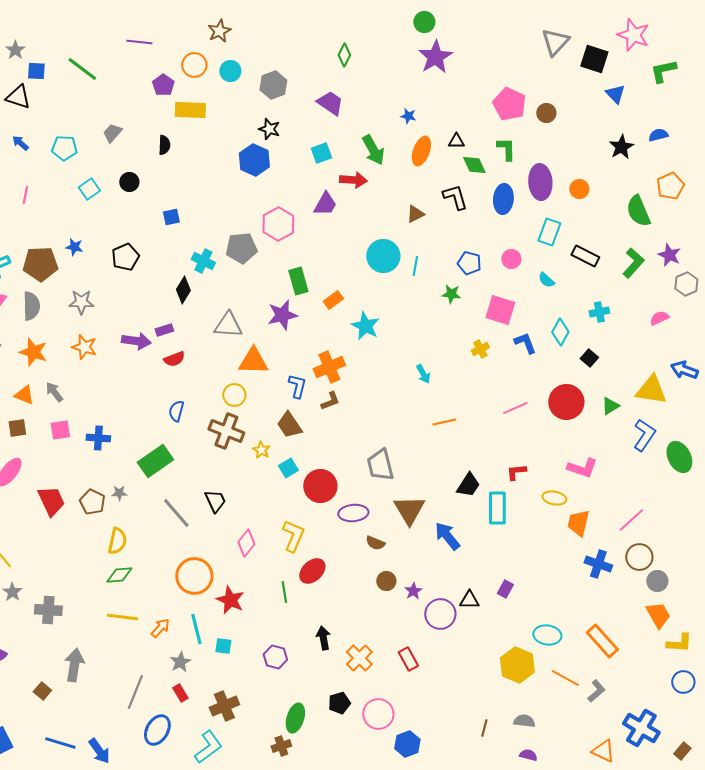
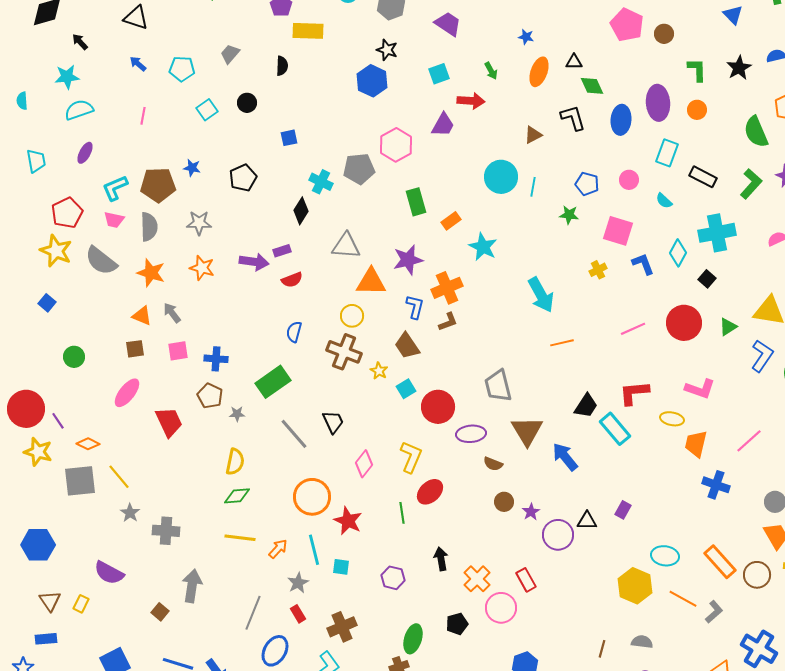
green L-shape: (506, 149) -> (697, 70), moved
green arrow: (373, 150) -> (491, 71), size x0.6
cyan cross: (599, 312) -> (717, 233), size x1.8
purple star: (282, 315) -> (408, 260), moved
cyan arrow: (423, 374) -> (541, 295), size x1.8
red L-shape: (516, 472) -> (634, 393), size x1.5
brown pentagon: (92, 502) -> (210, 396), moved
cyan rectangle: (497, 508) -> (615, 429), turned -40
brown circle: (639, 557) -> (757, 575), moved
pink circle: (378, 714) -> (501, 608), moved

